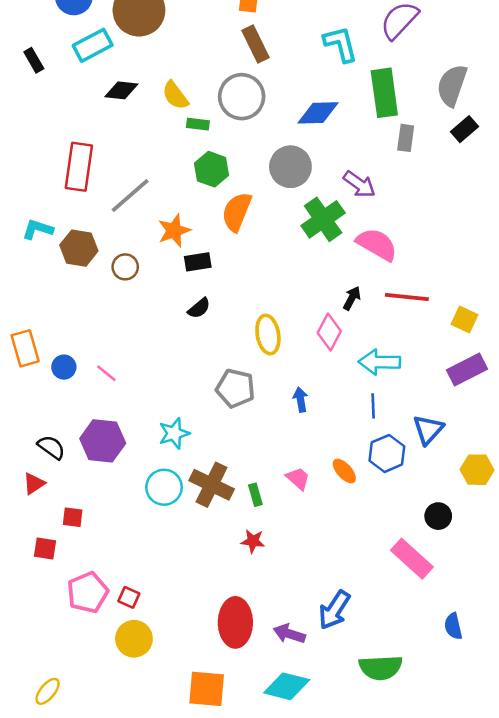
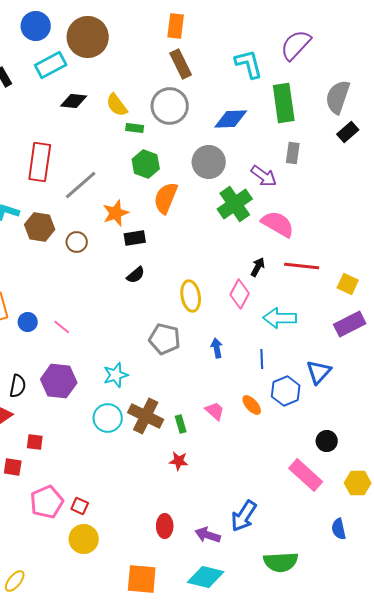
gray rectangle: (406, 138) -> (293, 153), moved
blue line: (373, 406) -> (262, 359), moved
black semicircle: (51, 447) -> (18, 386), turned 65
yellow hexagon: (477, 470) -> (358, 483), moved
red ellipse: (235, 622) -> (165, 526), size x0.6

